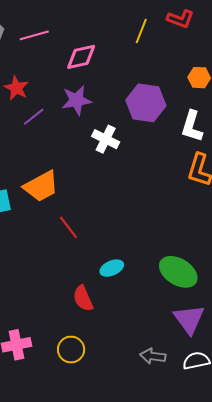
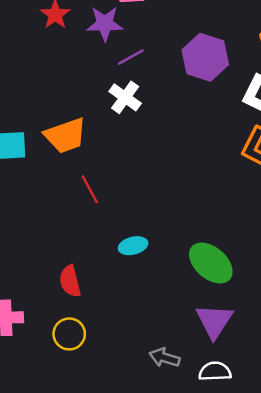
purple star: (76, 100) -> (105, 24), moved
purple line: (34, 117) -> (131, 57), moved
white cross: (106, 139) -> (125, 97), moved
red semicircle: (83, 298) -> (70, 281), moved

